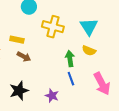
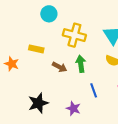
brown arrow: (24, 57) -> (60, 67), moved
green arrow: (70, 59) -> (81, 64), moved

